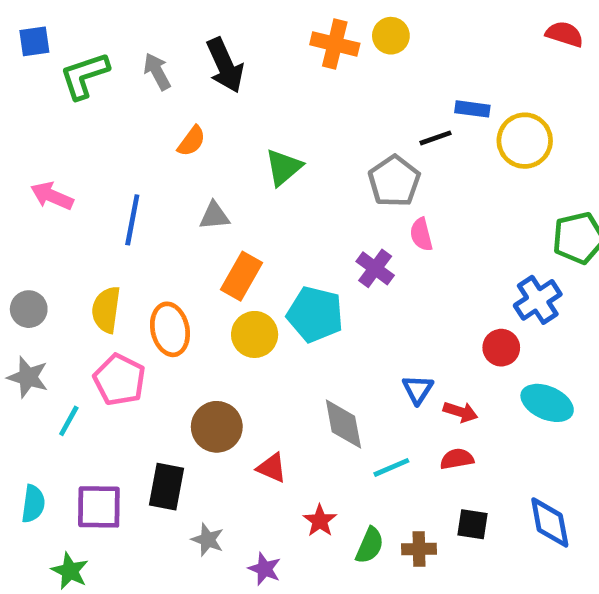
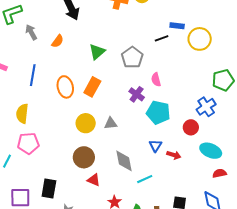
gray arrow: (157, 72) -> (31, 32), moved
gray pentagon: (394, 181) -> (132, 57), moved
gray triangle: (214, 216) -> (111, 123), moved
orange rectangle: (242, 276) -> (92, 87), moved
cyan pentagon: (315, 314) -> (158, 113), moved
orange ellipse: (170, 329) -> (65, 87), moved
pink pentagon: (120, 380) -> (28, 143), turned -30
brown circle: (217, 427) -> (84, 157), moved
red semicircle: (457, 459) -> (220, 173), moved

